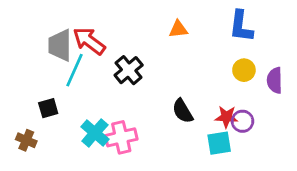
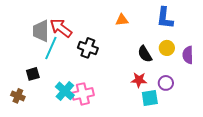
black cross: (129, 70) -> (88, 48), turned -30
black semicircle: (183, 111) -> (145, 54), moved
red star: (226, 117) -> (139, 80), moved

